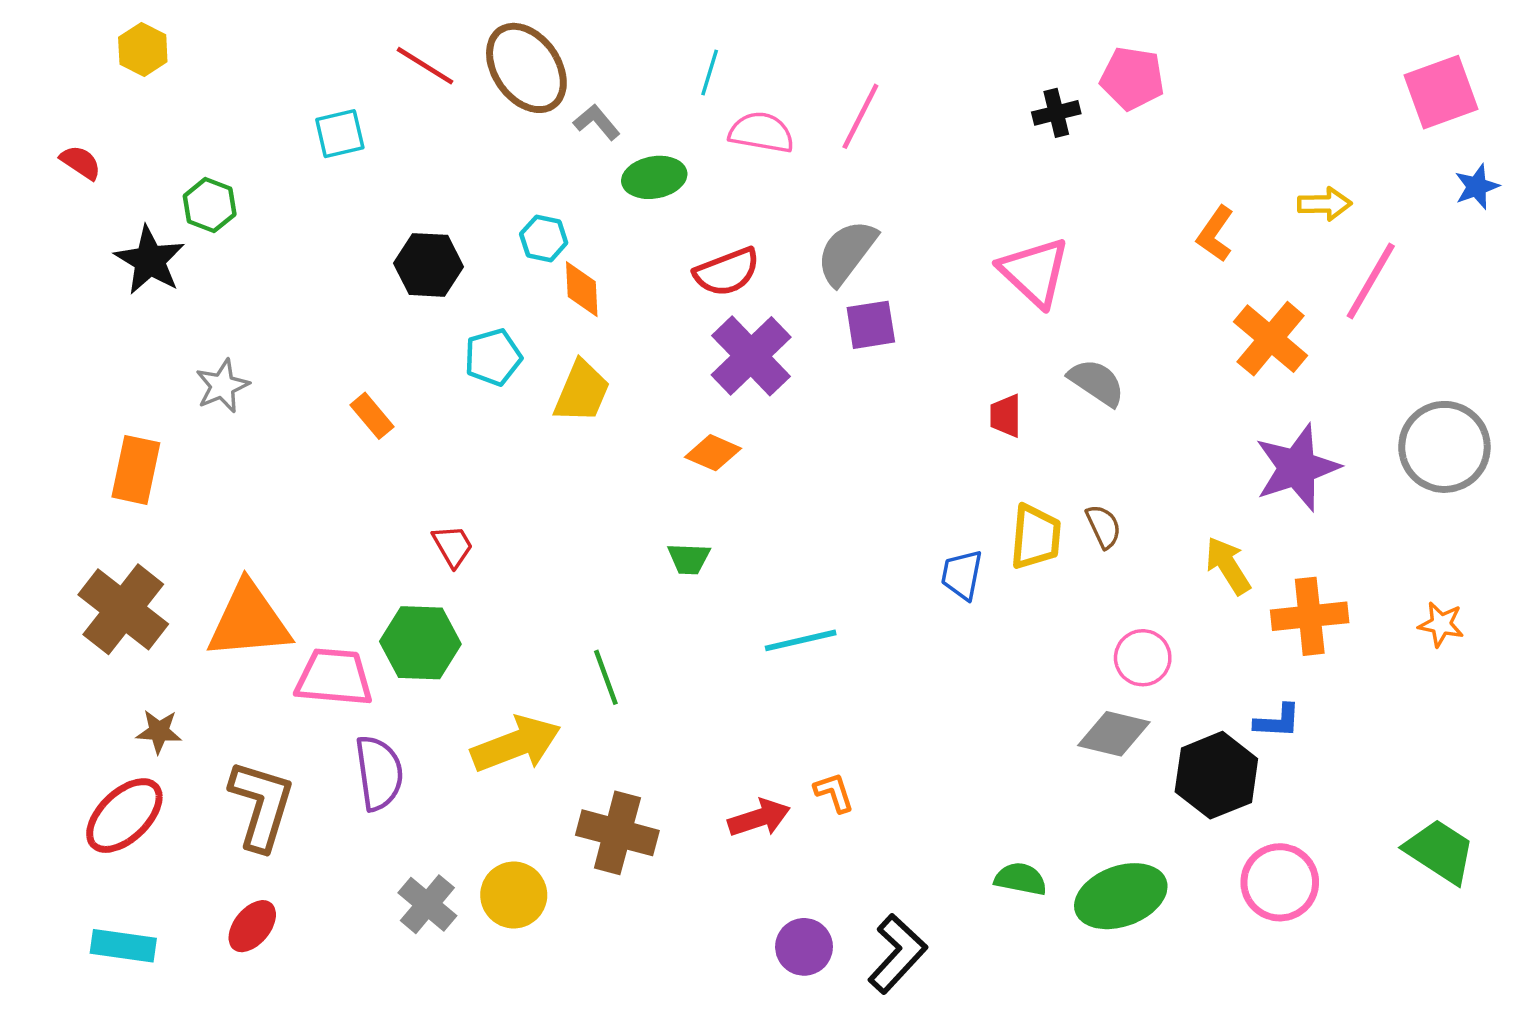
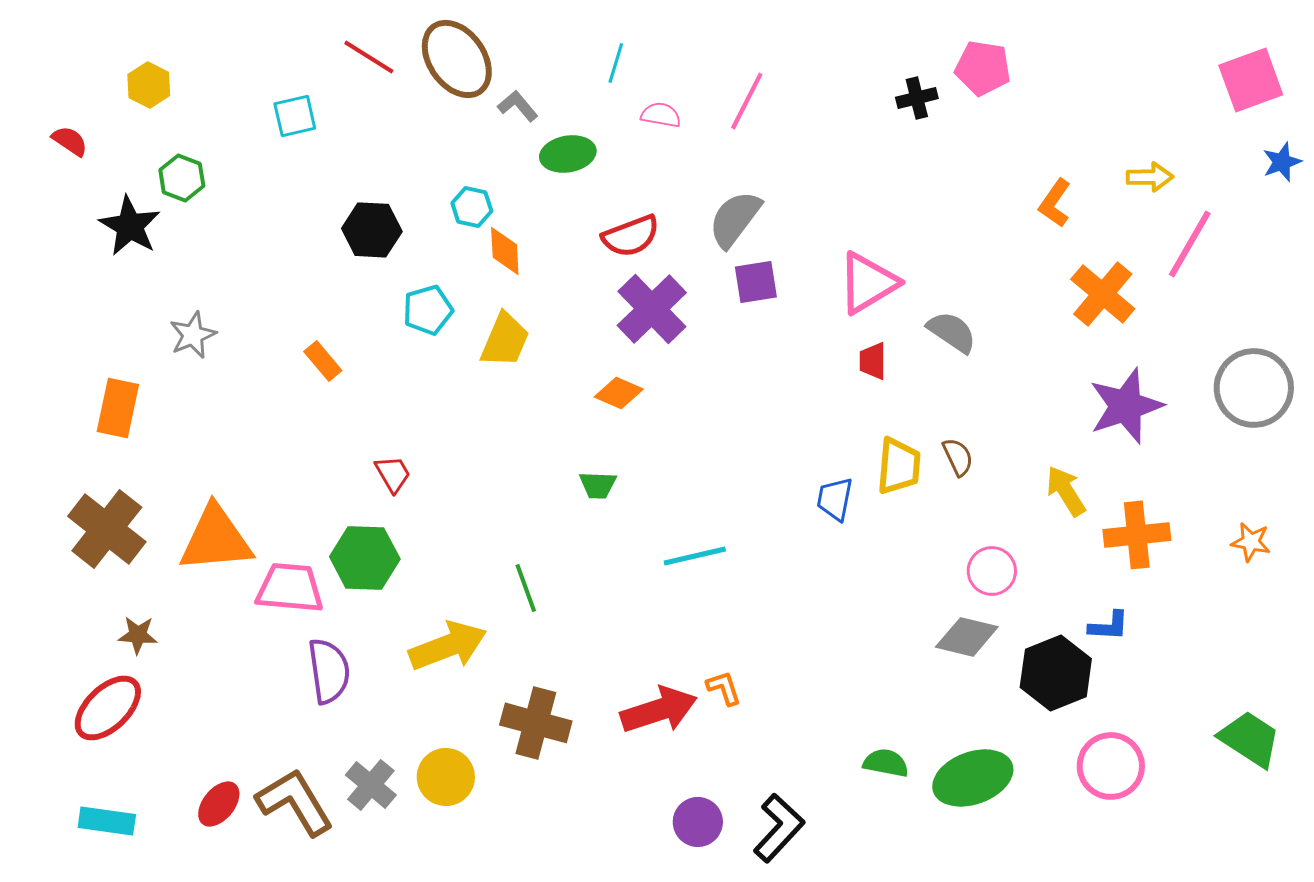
yellow hexagon: (143, 50) -> (149, 85), moved
pink semicircle: (761, 132) -> (661, 115), size x0.7
pink triangle: (1034, 272) -> (868, 283), moved, turned 46
brown L-shape: (261, 805) -> (295, 802), moved, turned -48
red arrow: (759, 818) -> (659, 710), size x1.4

